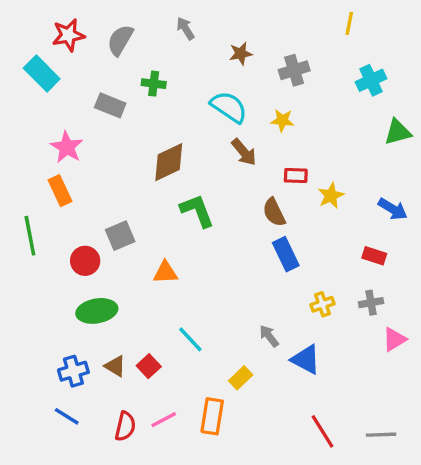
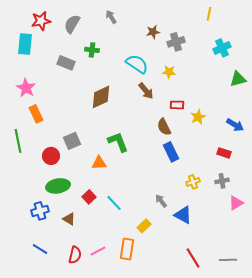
brown star: (241, 54) -> (153, 32), moved
cyan rectangle: (42, 74) -> (25, 44), turned 50
pink star: (67, 147) -> (26, 88), moved
green L-shape: (197, 211) -> (118, 142), moved
red square: (149, 366) -> (89, 197), moved
blue cross: (73, 371) -> (40, 211), moved

